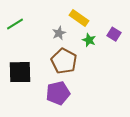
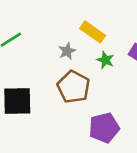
purple pentagon: (58, 93) -> (104, 128), moved

